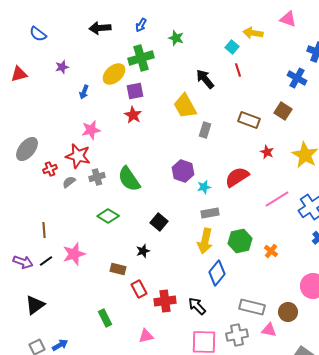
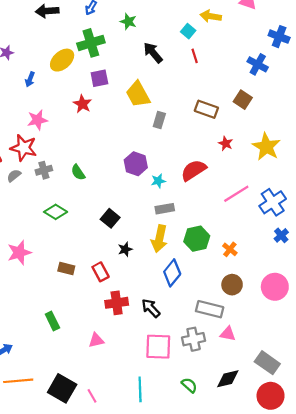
black arrow: (205, 79) -> (153, 53), moved
purple square: (135, 91) -> (99, 78), moved
green semicircle: (129, 179) -> (78, 172), size x0.6
black star: (143, 251) -> (125, 249), moved
red rectangle: (139, 289) -> (101, 272), moved
brown circle: (288, 312) -> (232, 285), moved

